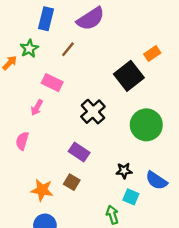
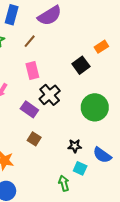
black square: (129, 76) -> (81, 65), size x0.7
pink rectangle: (52, 83) -> (32, 70), moved, turned 48
purple rectangle: (79, 152) -> (29, 109), moved
brown square: (72, 182) -> (34, 139), moved

